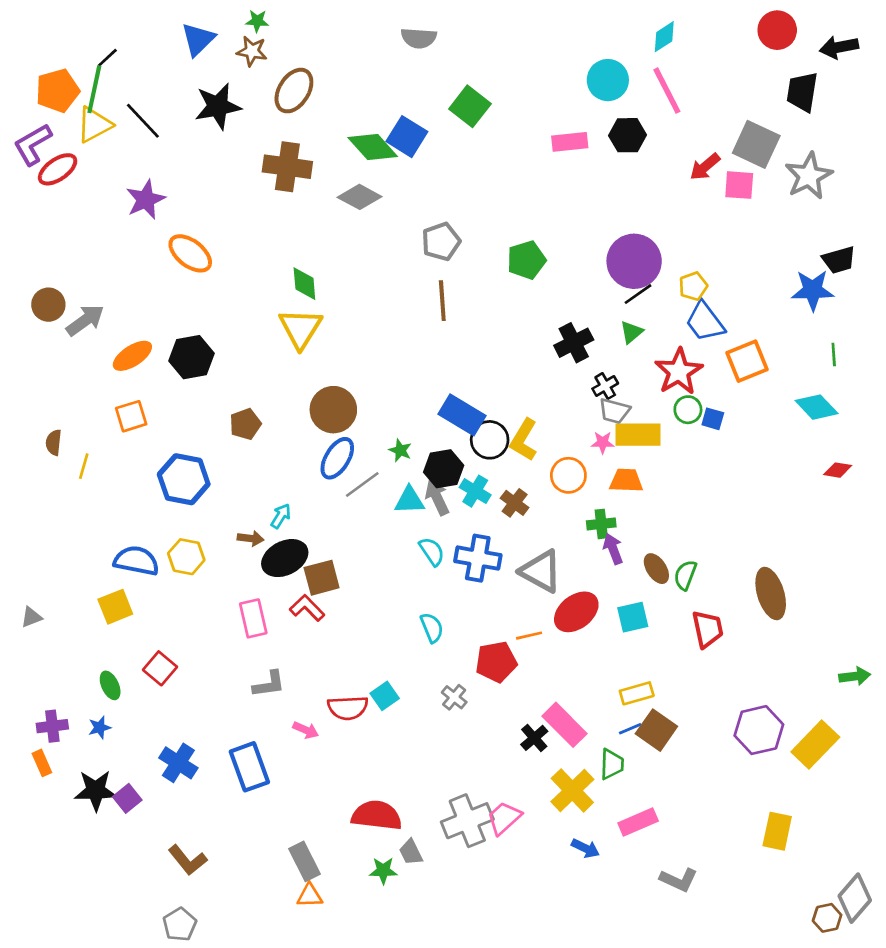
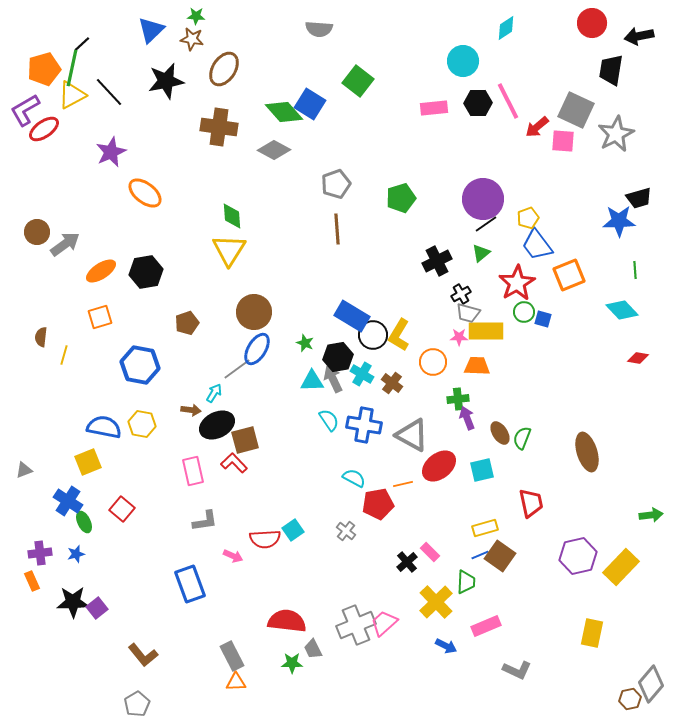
pink line: (667, 91) -> (508, 101), moved
gray line: (362, 485) -> (237, 369), moved
cyan semicircle: (432, 628) -> (354, 478), moved, turned -40
red trapezoid: (708, 629) -> (531, 503), moved
pink rectangle: (564, 725) -> (430, 552), size x0.6
blue cross: (178, 763) -> (68, 501), moved

